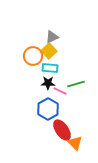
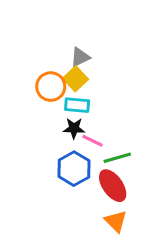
green line: (76, 84) -> (117, 158), moved
red ellipse: (62, 130) -> (113, 186), moved

